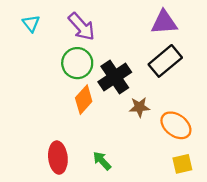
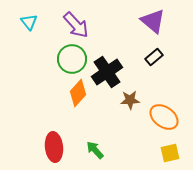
purple triangle: (164, 22) -> (153, 21), turned 44
black rectangle: (165, 61) -> (154, 57), size x0.6

